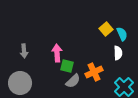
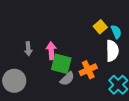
gray arrow: (24, 51) -> (28, 49), moved
white semicircle: (118, 53) -> (112, 51), size x1.5
green square: (67, 66) -> (61, 64), size x1.5

